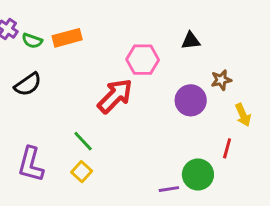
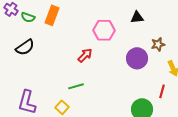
orange rectangle: (67, 38) -> (52, 15), turned -54
red arrow: (115, 96) -> (85, 55), size x0.6
green line: (83, 141) -> (76, 86), moved, turned -63

